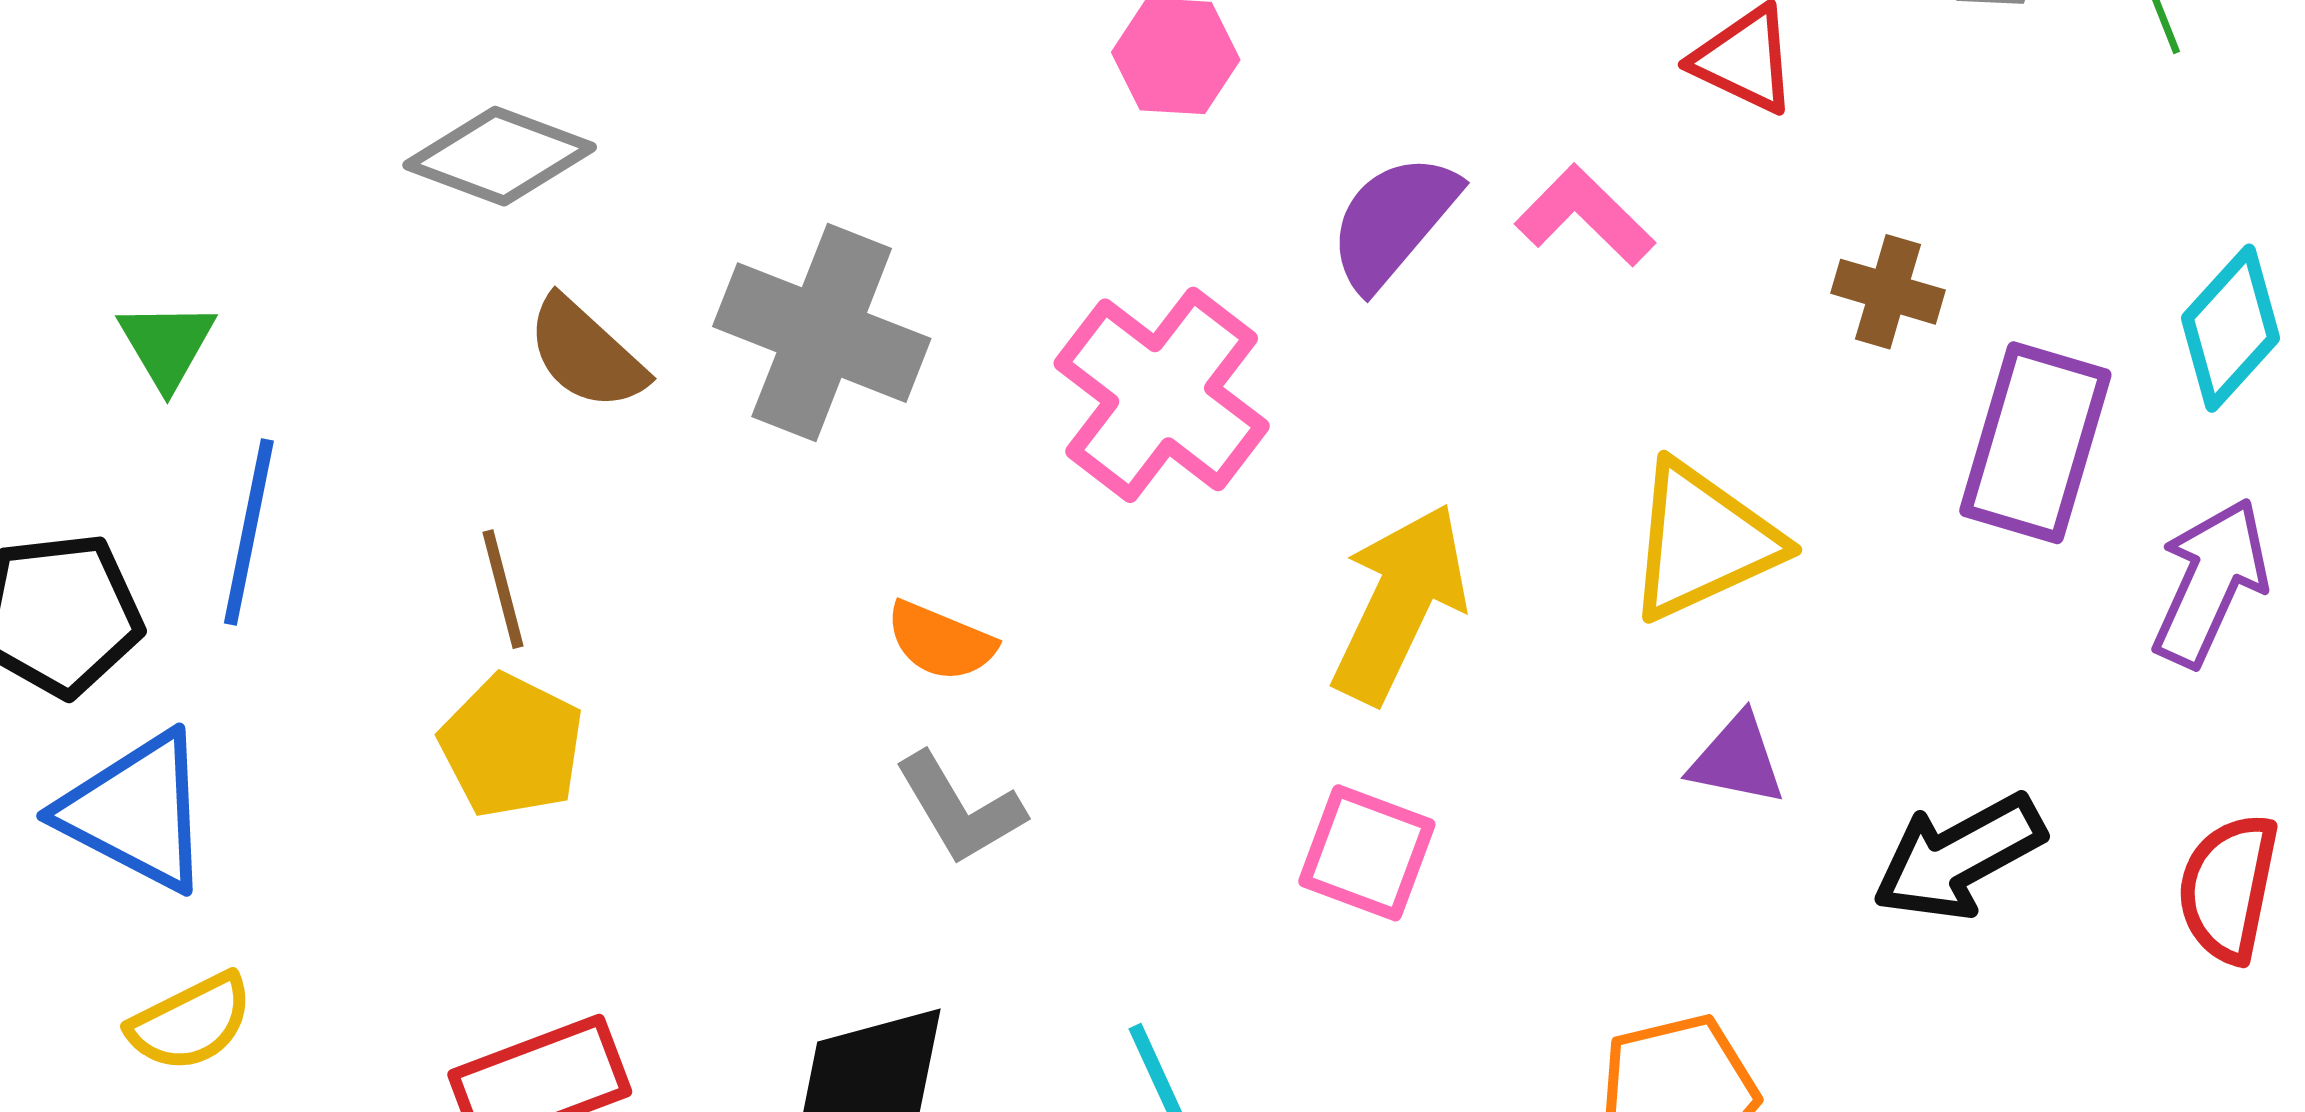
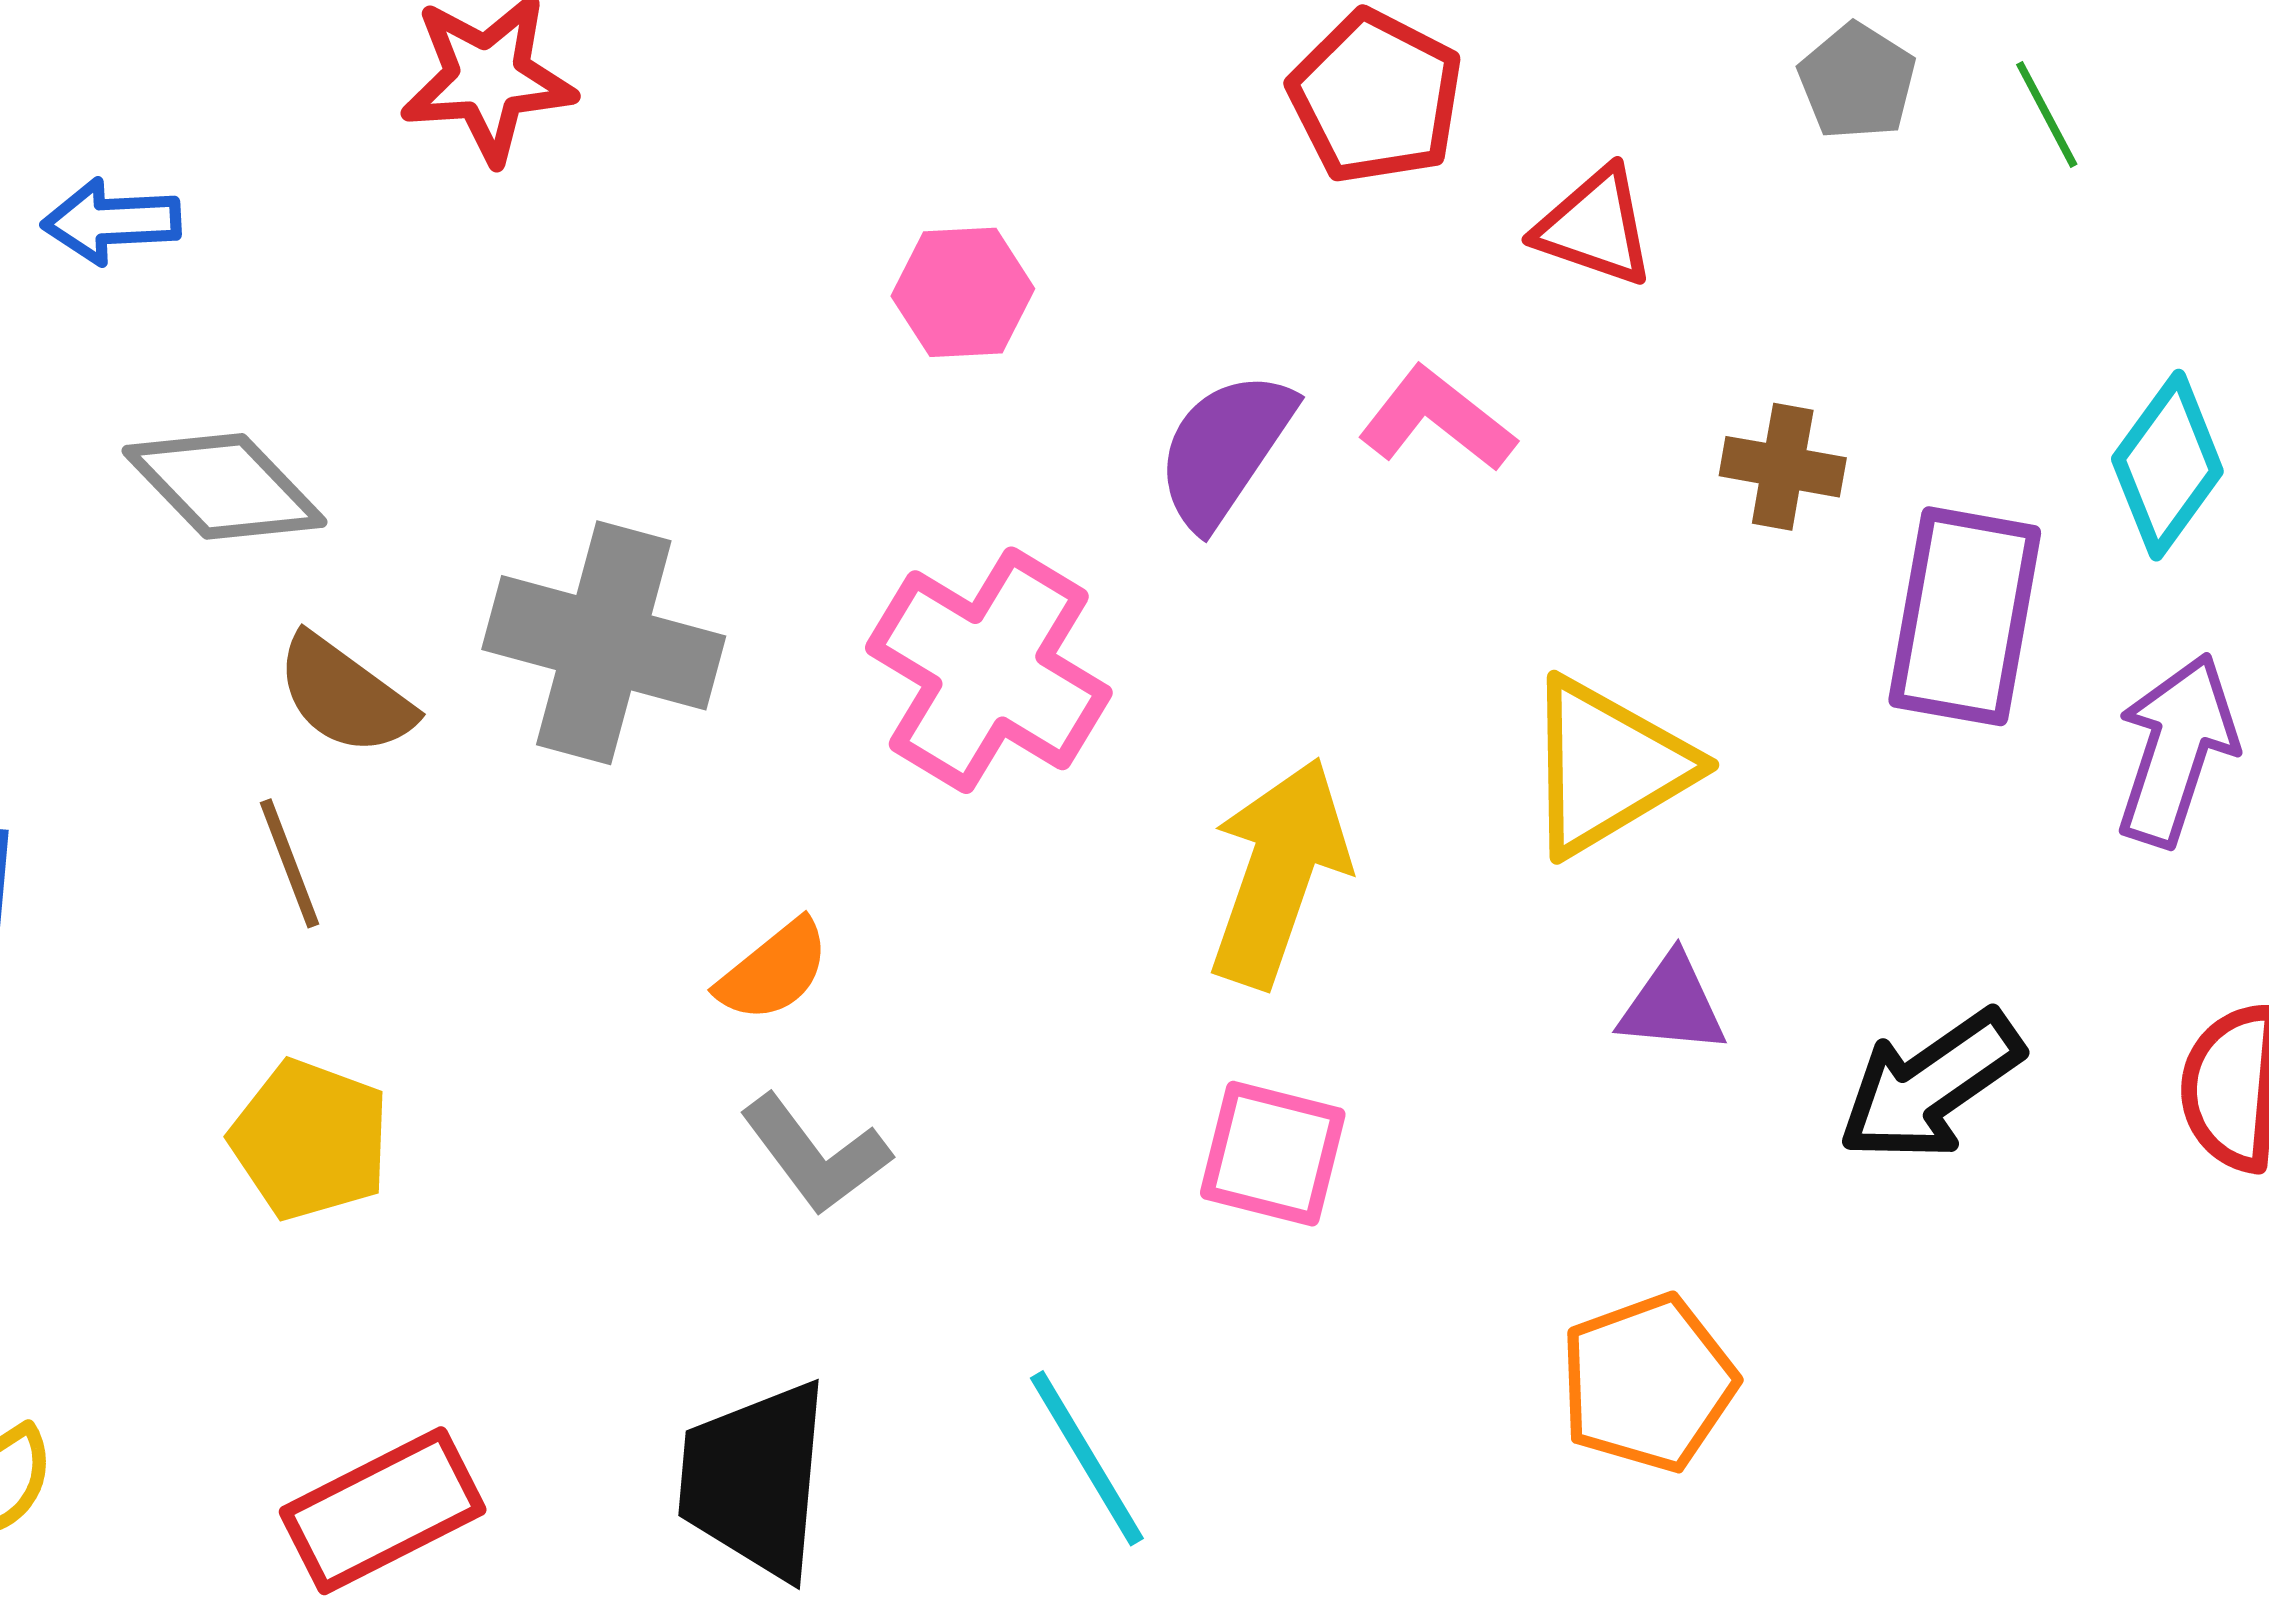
gray diamond: (500, 156) -> (224, 486), turned 32
brown line: (503, 589) -> (289, 863), moved
orange semicircle: (941, 641) -> (774, 971), turned -55

